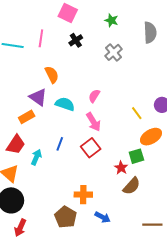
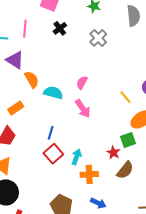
orange semicircle: (52, 75) -> (32, 79), moved
purple triangle: (38, 97) -> (15, 60), moved
red square: (91, 148) -> (53, 154), moved
cyan arrow: (36, 157) -> (77, 157), moved
orange cross: (83, 195) -> (89, 174), moved

